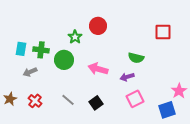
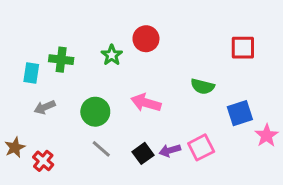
green cross: (41, 50) -> (61, 60), moved
green circle: (64, 60) -> (95, 112), moved
purple arrow: (127, 77) -> (170, 150), moved
red cross: (35, 101) -> (43, 161), moved
blue square: (167, 110) -> (240, 113), moved

